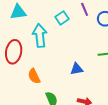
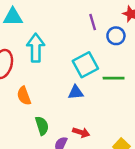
cyan square: (62, 18) -> (85, 65), moved, size x1.5

